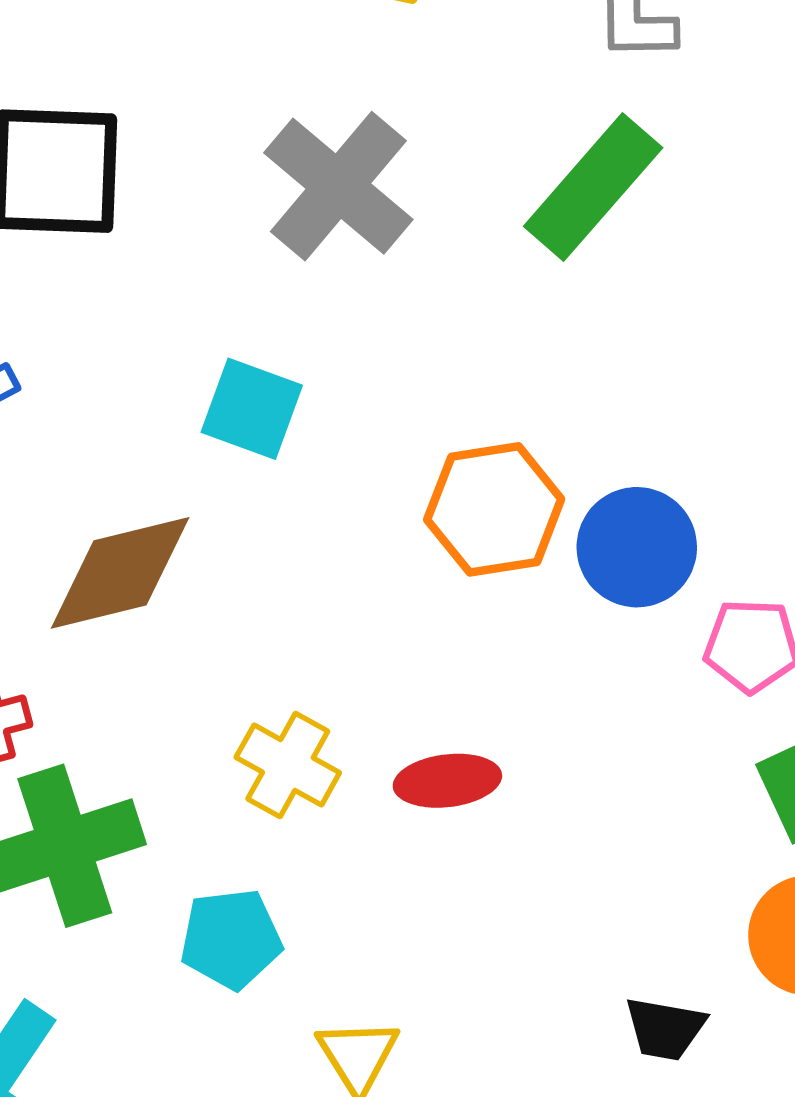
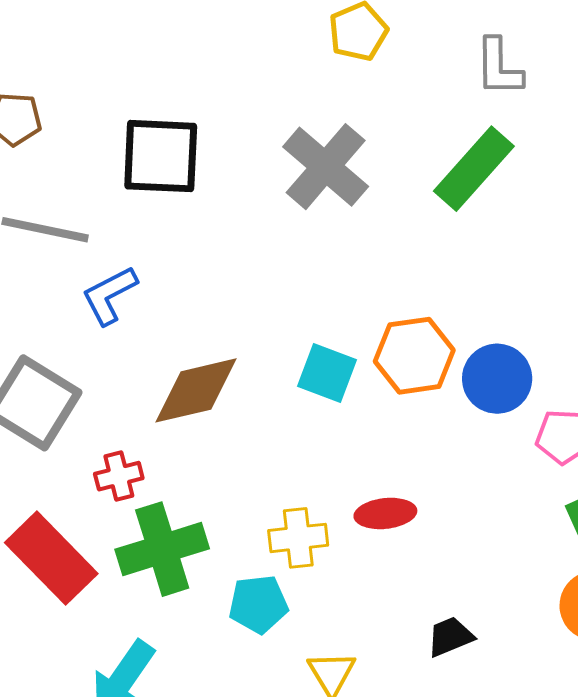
cyan square: (252, 409) -> (327, 373), moved
yellow cross: (288, 765) -> (298, 538), moved, turned -36
black trapezoid: (665, 1029) -> (450, 637), moved, turned 147

